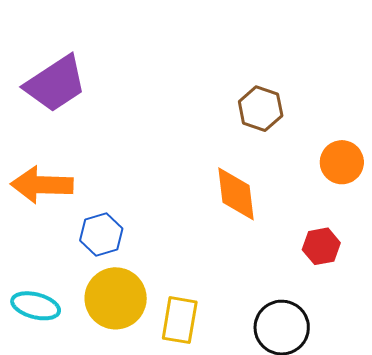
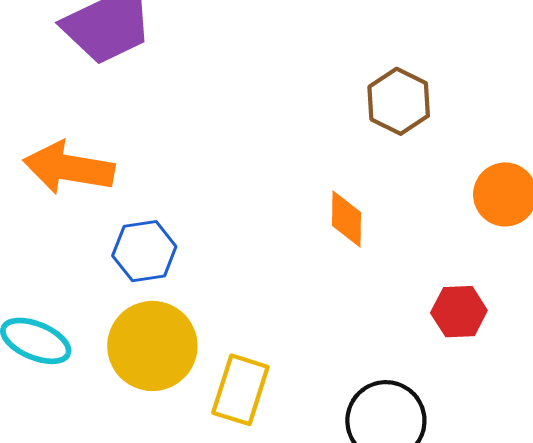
orange diamond: (236, 194) -> (346, 219), size x0.7

